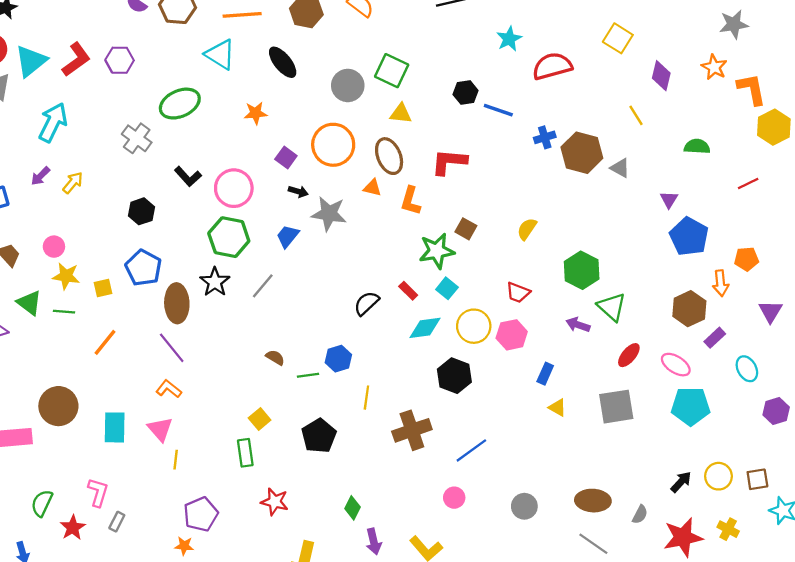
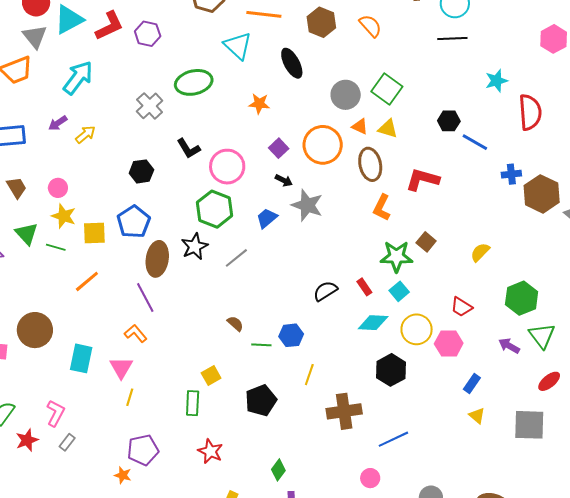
red semicircle: (552, 66) -> (530, 112), turned 90
orange triangle: (372, 188) -> (360, 126), moved
yellow square: (103, 288) -> (94, 233), size x1.4

